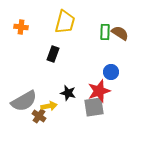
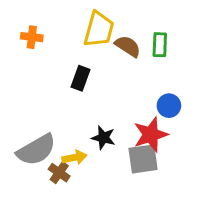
brown semicircle: (120, 33) -> (128, 46), moved

